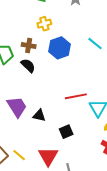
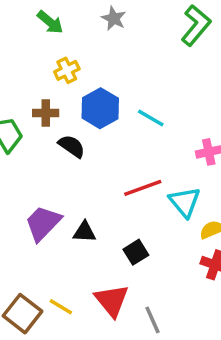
cyan line: (95, 44) -> (151, 118), moved
black semicircle: (28, 66) -> (72, 146), moved
purple trapezoid: (17, 107) -> (43, 223), turned -95

